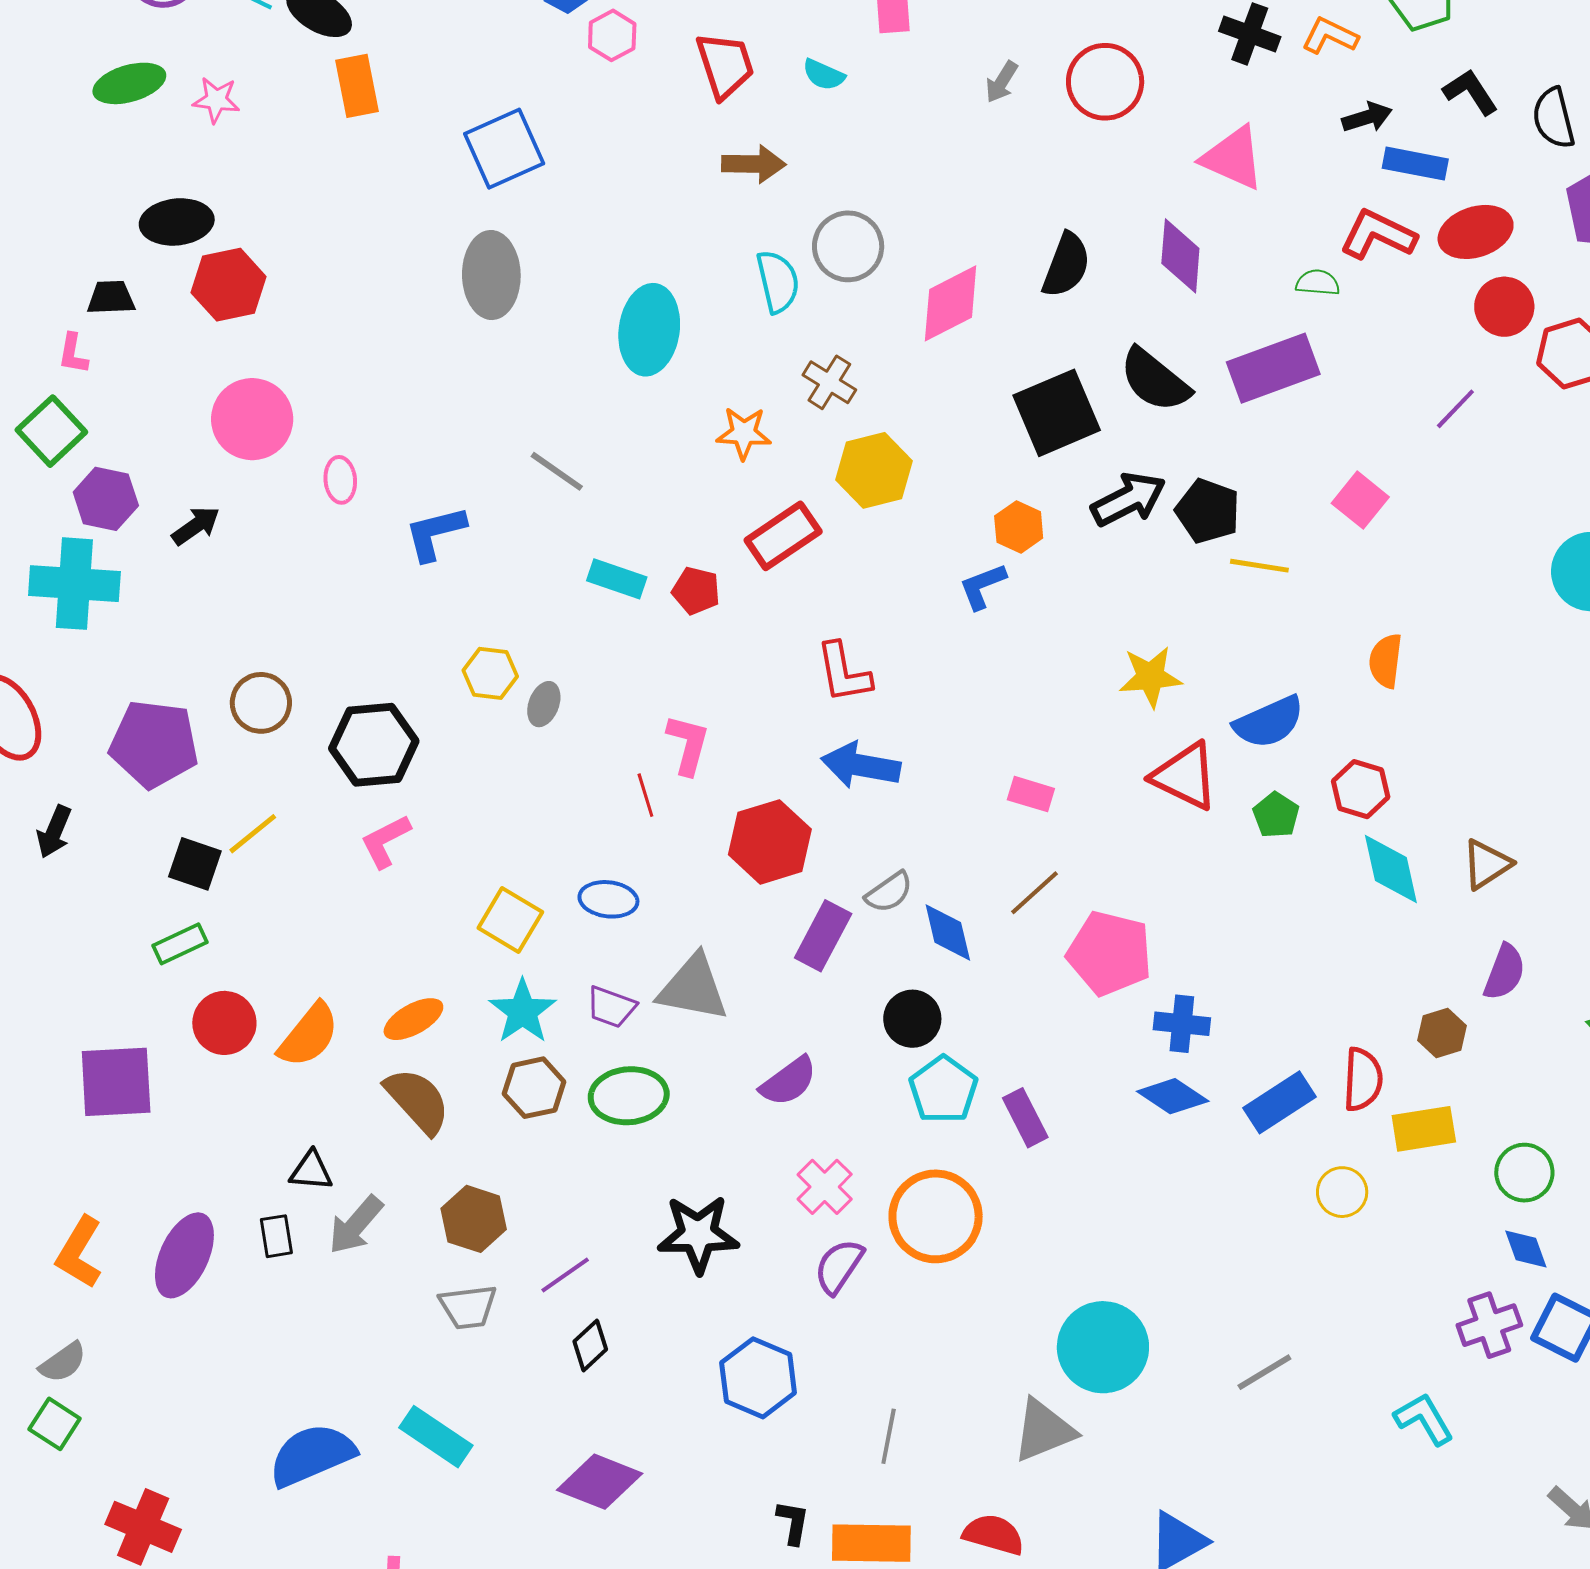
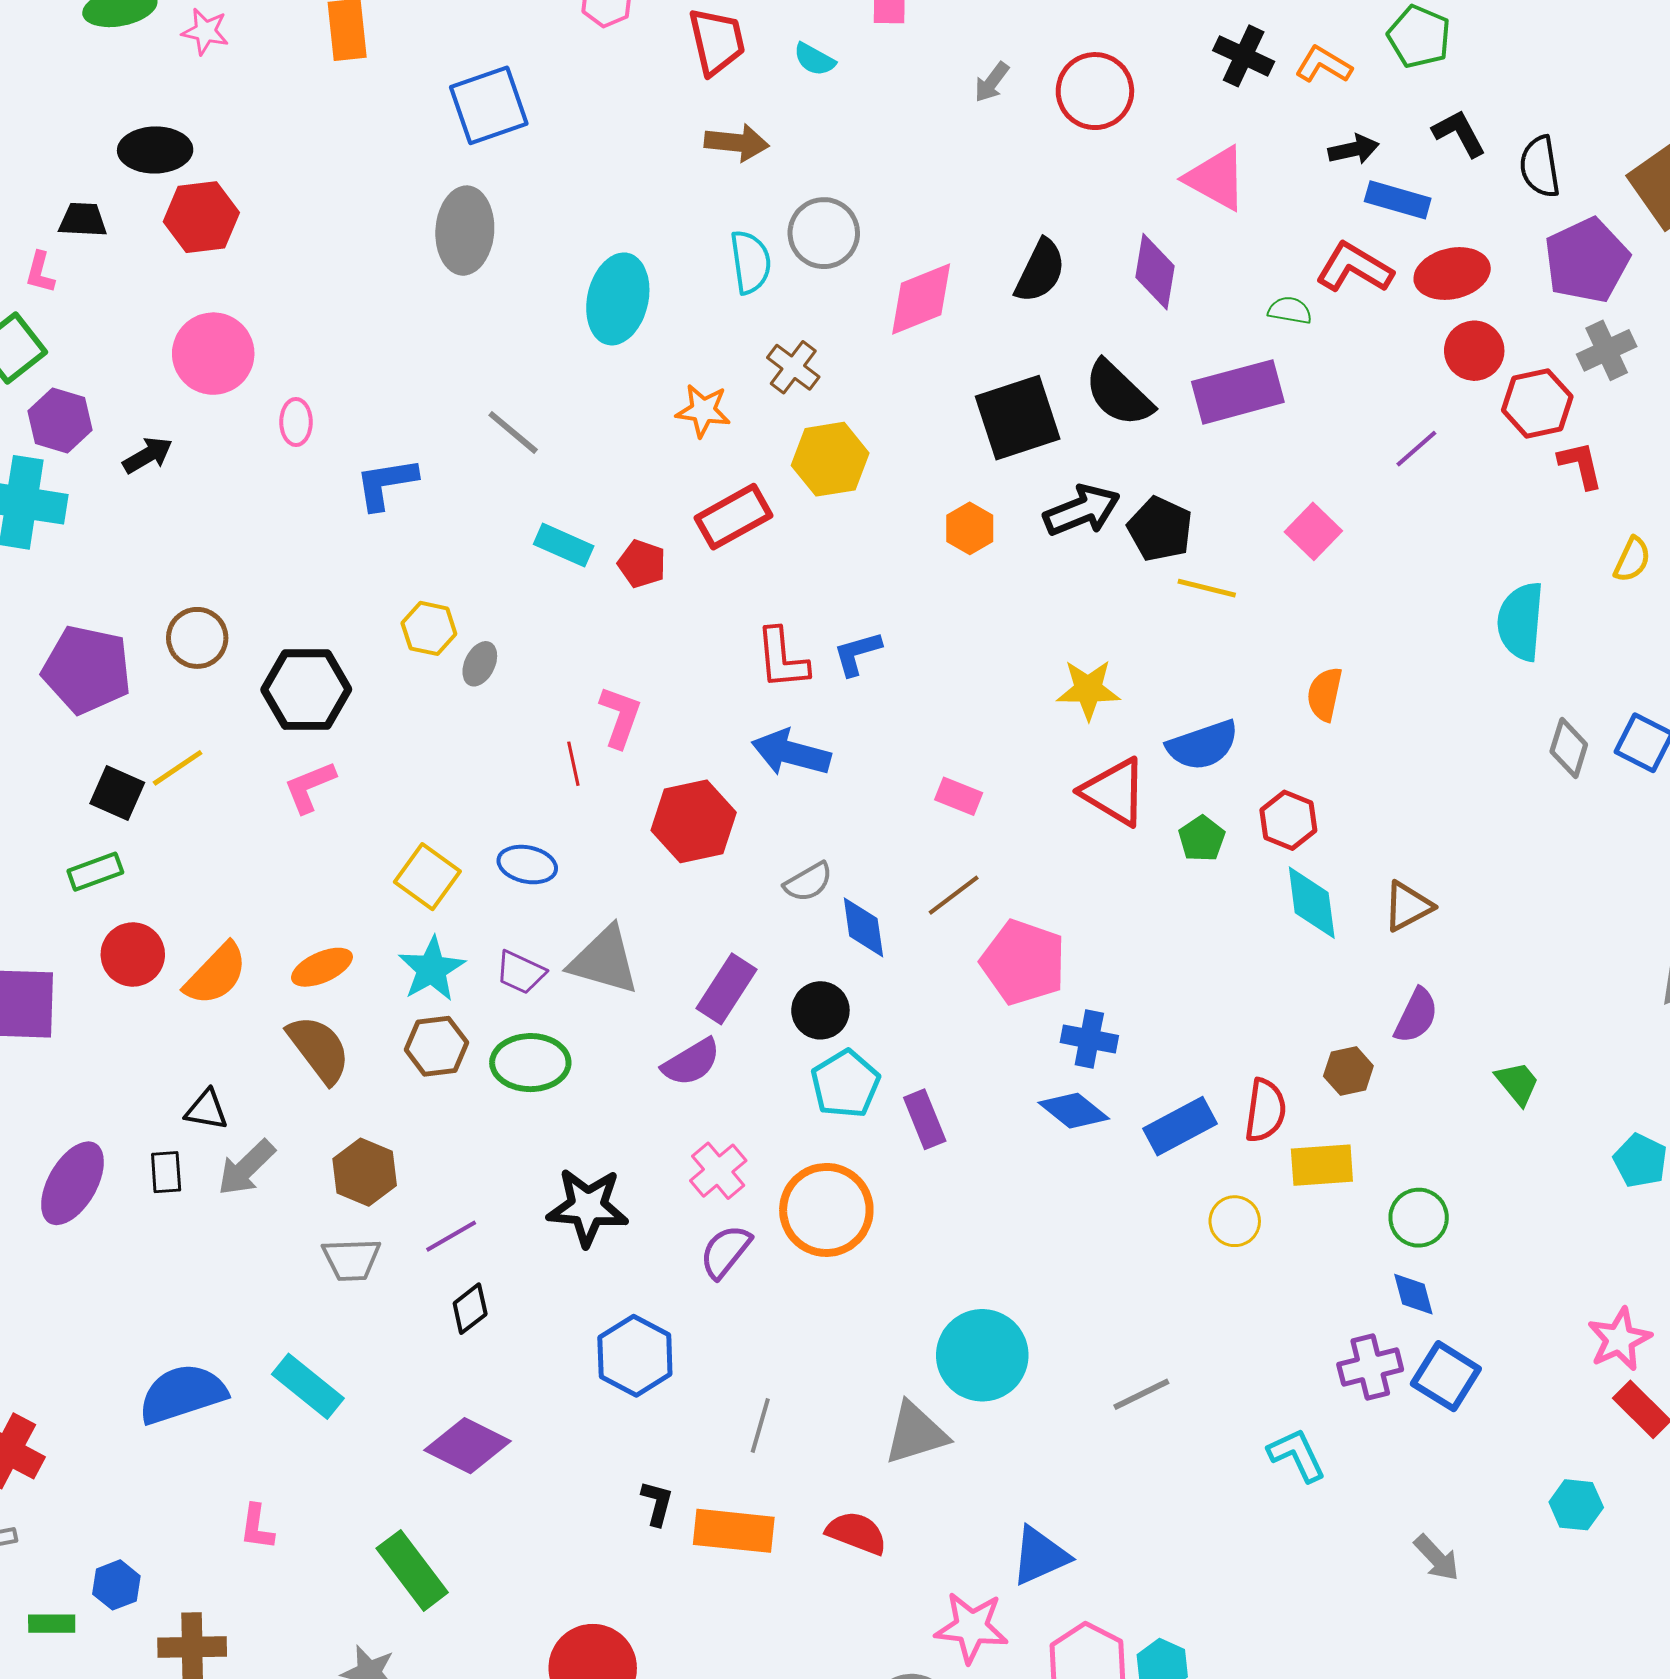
blue L-shape: (983, 586) -> (857, 653), moved
purple rectangle: (823, 936) -> (726, 989), moved

